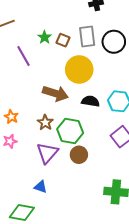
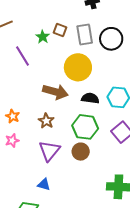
brown square: (63, 40) -> (60, 30), moved
green hexagon: (70, 131) -> (85, 127), moved

